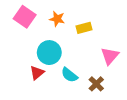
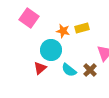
orange star: (57, 19) -> (63, 31), moved
brown cross: (96, 84) -> (90, 70), moved

